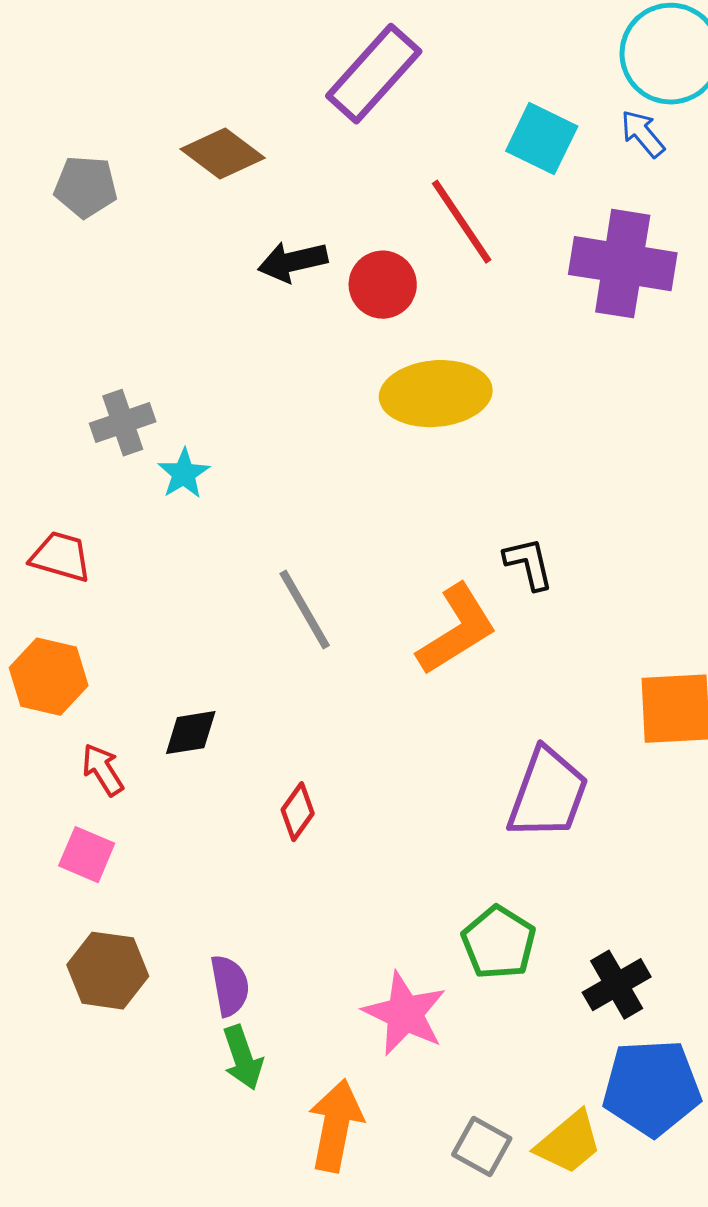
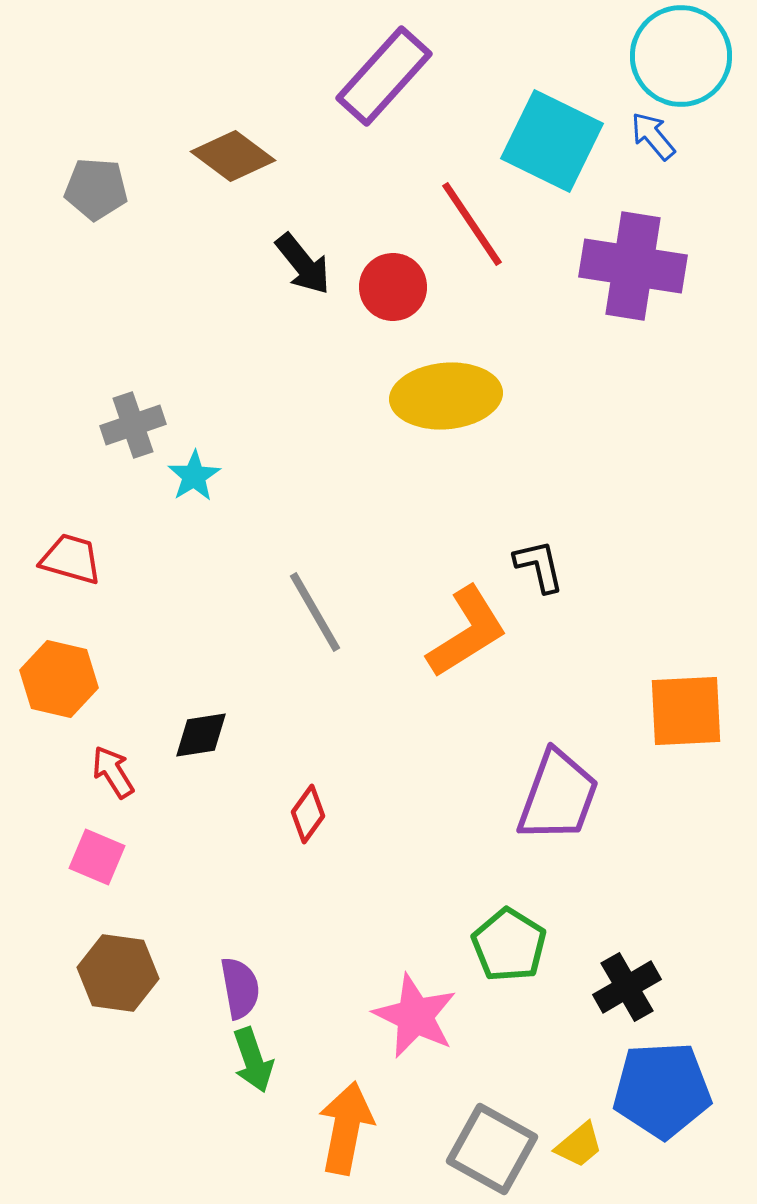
cyan square: (542, 139) -> (552, 141), size x1.4
black arrow: (293, 262) -> (303, 264), turned -116
yellow trapezoid: (569, 1143) -> (579, 1145), size x0.7
gray square: (482, 1147) -> (492, 1149), size x1.5

